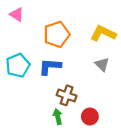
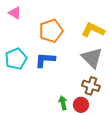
gray triangle: (102, 64) -> (92, 58), size x1.6
brown cross: (67, 95) -> (91, 86), moved
green arrow: (58, 117) -> (63, 103), moved

